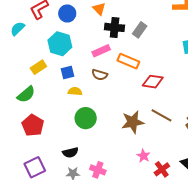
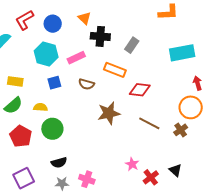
gray rectangle: (140, 30) -> (132, 45), moved
pink rectangle: (101, 51) -> (76, 58), moved
yellow rectangle: (38, 67) -> (15, 81), moved, turned 42
yellow semicircle: (75, 91) -> (40, 107), moved
green circle: (86, 118) -> (52, 129), moved
brown star: (133, 122) -> (109, 113), moved

